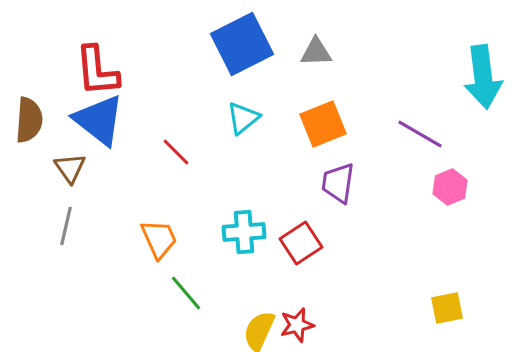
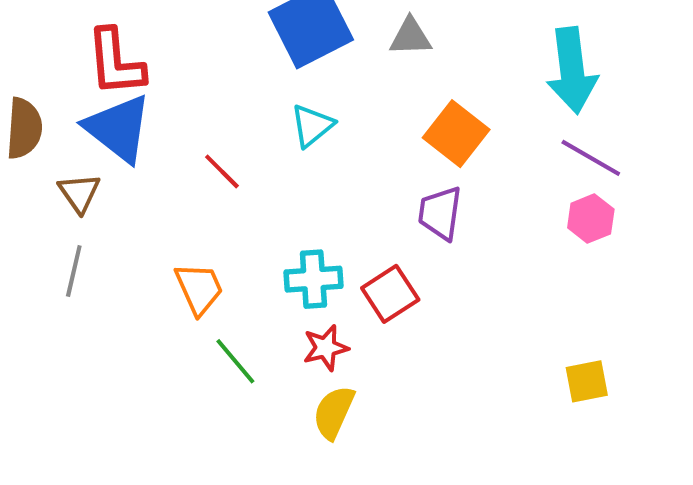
cyan arrow: (483, 77) -> (572, 70), moved
orange square: (323, 124) -> (456, 134), moved, turned -30
purple line: (420, 134) -> (591, 158), moved
red star: (297, 325) -> (326, 348), moved

